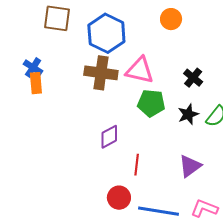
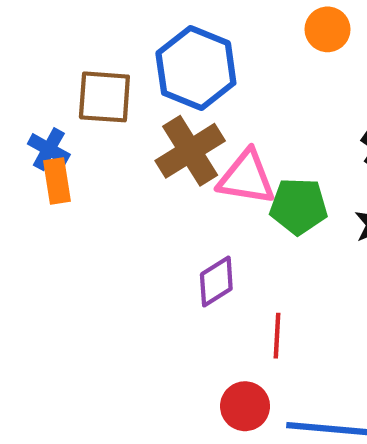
brown square: (57, 18) -> (104, 97), moved
pink triangle: (140, 70) -> (246, 178), moved
brown cross: (101, 73) -> (190, 151), turned -36

